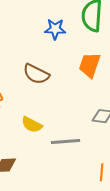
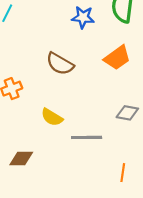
orange trapezoid: (90, 65) -> (117, 58), turned -148

